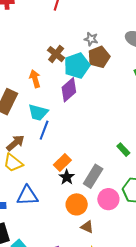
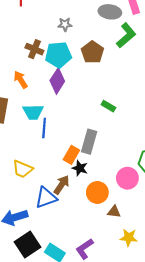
brown pentagon: (99, 57) -> (92, 52), moved
cyan pentagon: (77, 66) -> (58, 55), turned 30
brown arrow: (15, 143) -> (62, 185), moved
green rectangle: (123, 150) -> (108, 106), moved
gray rectangle: (93, 176) -> (89, 142), moved

